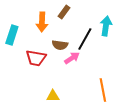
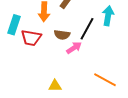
red trapezoid: (36, 58) -> (31, 38), moved
orange line: (103, 90) -> (105, 80), turned -50

